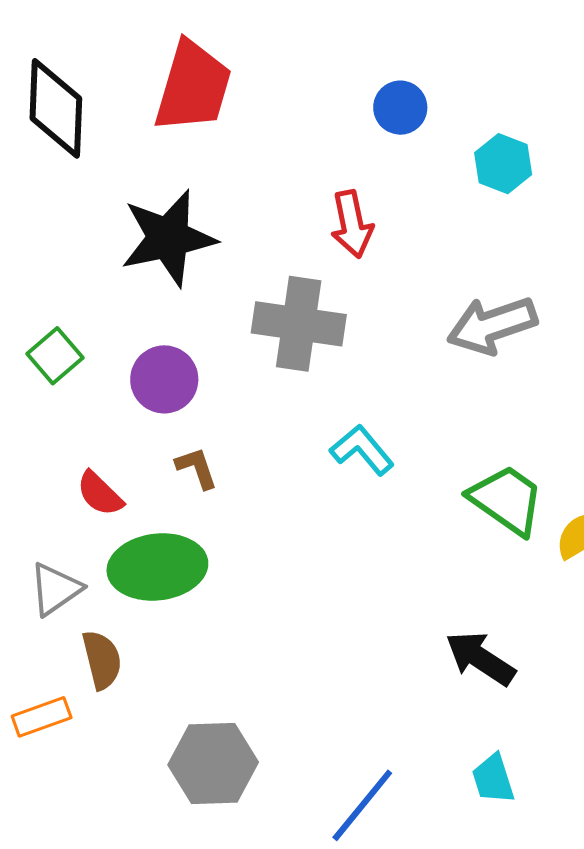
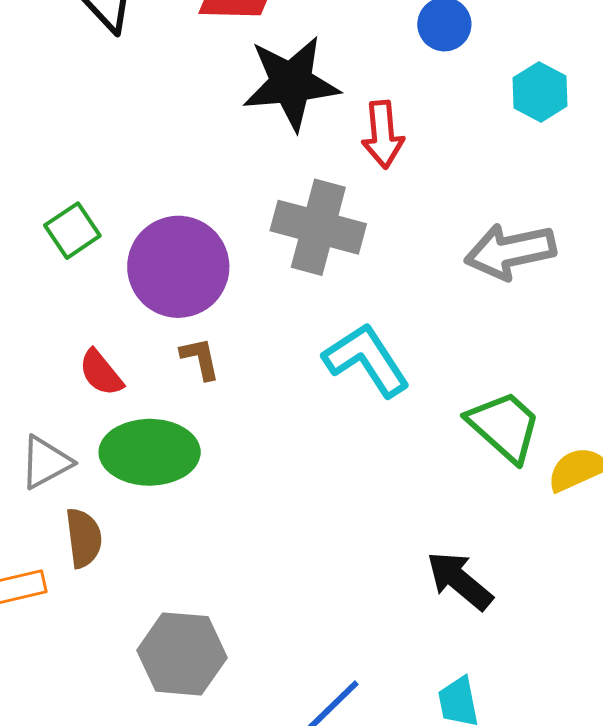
black star: (168, 238) -> (291, 83), moved
purple circle: (164, 379) -> (178, 267), size x1.5
cyan L-shape: (362, 450) -> (366, 360), size x1.4

